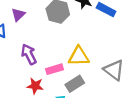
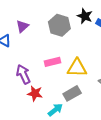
purple arrow: (29, 54) -> (23, 74), moved
pink rectangle: (55, 69) -> (52, 62), moved

